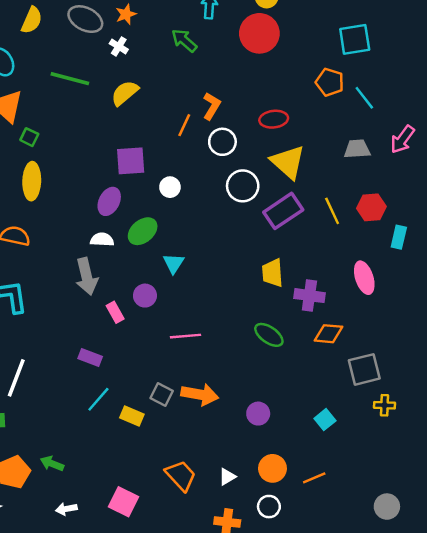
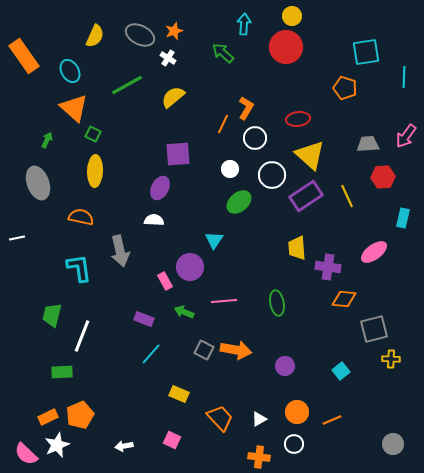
green line: (70, 79) -> (127, 85), turned -44
cyan line: (364, 98) -> (404, 77), moved, turned 40
white circle: (170, 187) -> (230, 169), moved
red hexagon: (371, 207) -> (383, 177), moved
green ellipse: (143, 231) -> (239, 202), moved
gray arrow: (87, 276) -> (120, 251), moved
pink ellipse: (364, 278) -> (374, 252), turned 72
purple circle: (145, 296) -> (190, 267), size x1.4
green ellipse: (269, 335) -> (277, 303), moved, turned 45
yellow rectangle: (132, 416) -> (179, 394), moved
green arrow: (52, 464) -> (184, 312), moved
pink square: (123, 502) -> (172, 440), size x0.7

